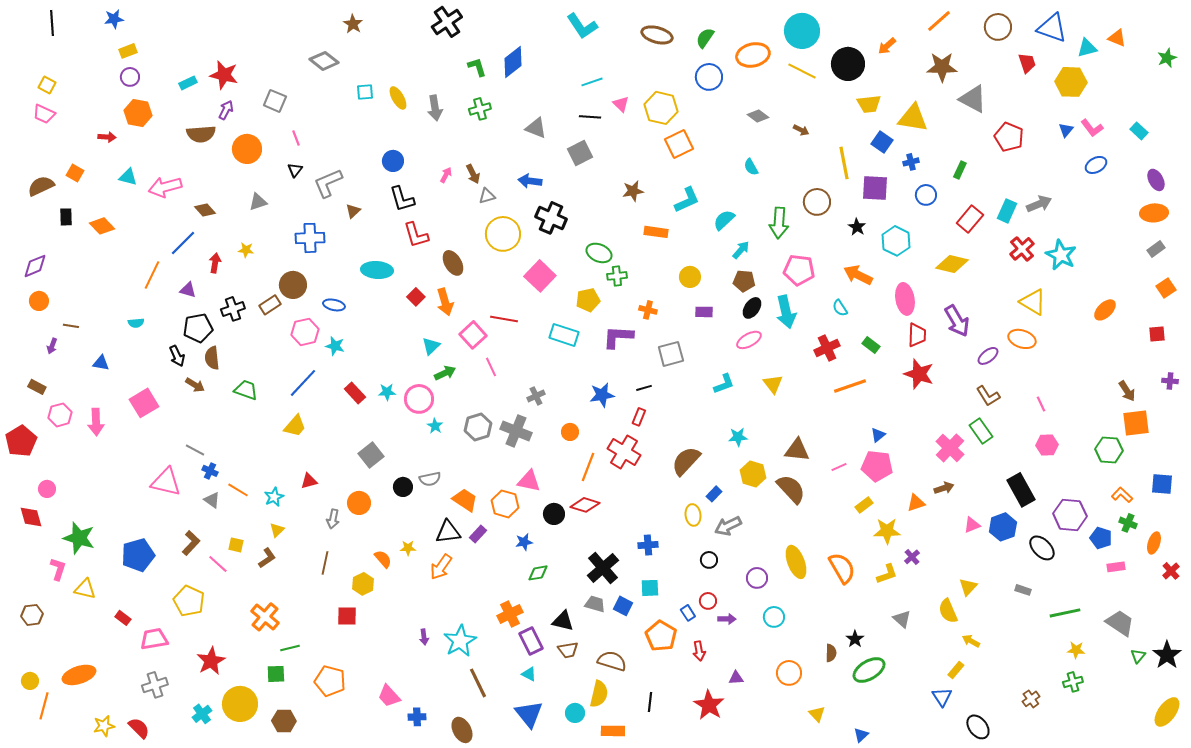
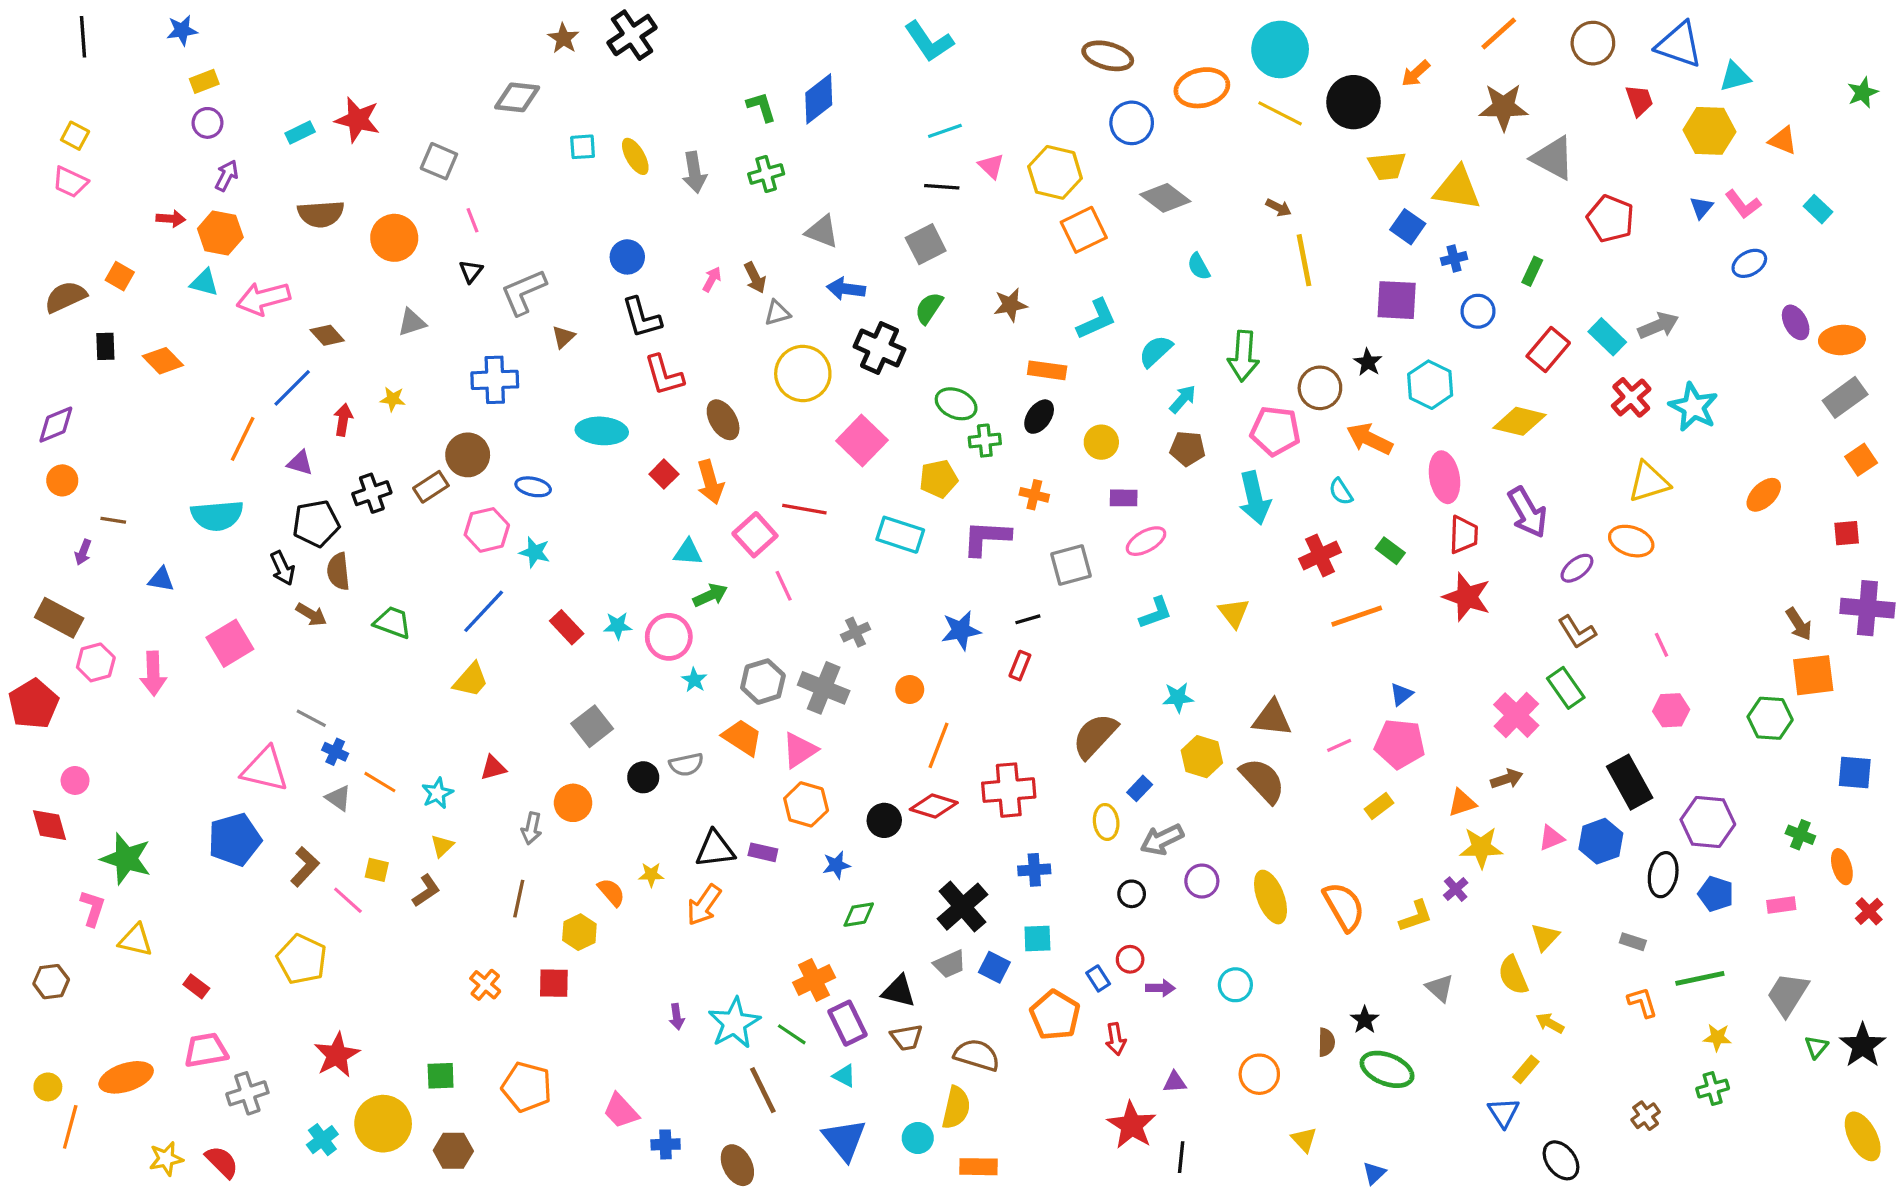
black cross: (447, 22) -> (632, 35), moved
brown ellipse: (657, 35) -> (1108, 56), moved
green semicircle: (705, 38) -> (929, 308), moved
orange triangle: (1117, 38) -> (1783, 140), moved
gray diamond: (324, 61) -> (517, 97), turned -32
purple arrow: (226, 110) -> (227, 176), moved
orange hexagon: (138, 113) -> (220, 233), moved
gray diamond: (758, 116) -> (1165, 198), moved, size x1.4
gray triangle: (536, 128) -> (822, 231), moved
yellow line: (844, 163) -> (1304, 260), moved
purple ellipse: (1156, 180) -> (1796, 322), moved
brown circle: (817, 202) -> (1320, 388), moved
cyan rectangle: (1007, 211) -> (1607, 337), turned -70
gray rectangle: (1156, 249) -> (1845, 397), size x1.5
yellow triangle: (1033, 302) -> (1649, 482), turned -48
black ellipse: (752, 308) -> (1039, 417), moved
cyan semicircle: (136, 323) -> (217, 516), size x2.0
pink ellipse: (749, 340) -> (1146, 541), moved
cyan triangle: (431, 346) -> (688, 552), turned 48
purple cross: (1170, 381) -> (1867, 608), size x2.0
brown rectangle: (37, 387) -> (59, 618), size x1.6
red cross: (624, 452) -> (1009, 790), moved, turned -36
pink triangle: (529, 481) -> (800, 750), moved, turned -45
orange L-shape: (1122, 495) -> (1642, 1002), moved, turned 30
orange trapezoid: (465, 500) -> (742, 737), moved
yellow star: (887, 531) -> (1481, 848), moved
purple rectangle: (478, 534) -> (763, 852), turned 60
blue pentagon: (1101, 538) -> (1716, 894), moved
orange ellipse: (1154, 543) -> (1842, 867), turned -35
black ellipse: (1042, 548) -> (1663, 875), turned 56
blue pentagon: (138, 555) -> (235, 840), moved
purple circle: (757, 578) -> (1202, 881), moved
gray trapezoid: (595, 604) -> (950, 964), turned 140
orange cross: (265, 617) -> (485, 985), moved, size x0.7
gray trapezoid: (1120, 623) -> (1788, 994), turned -92
pink trapezoid: (154, 639) -> (206, 1050), moved
green line: (290, 648) -> (792, 1034), moved, turned 48
green ellipse: (869, 670) -> (1387, 1069), turned 52
black line: (650, 702) -> (1181, 1157), moved
yellow ellipse: (1167, 712) -> (1863, 1136), turned -64

